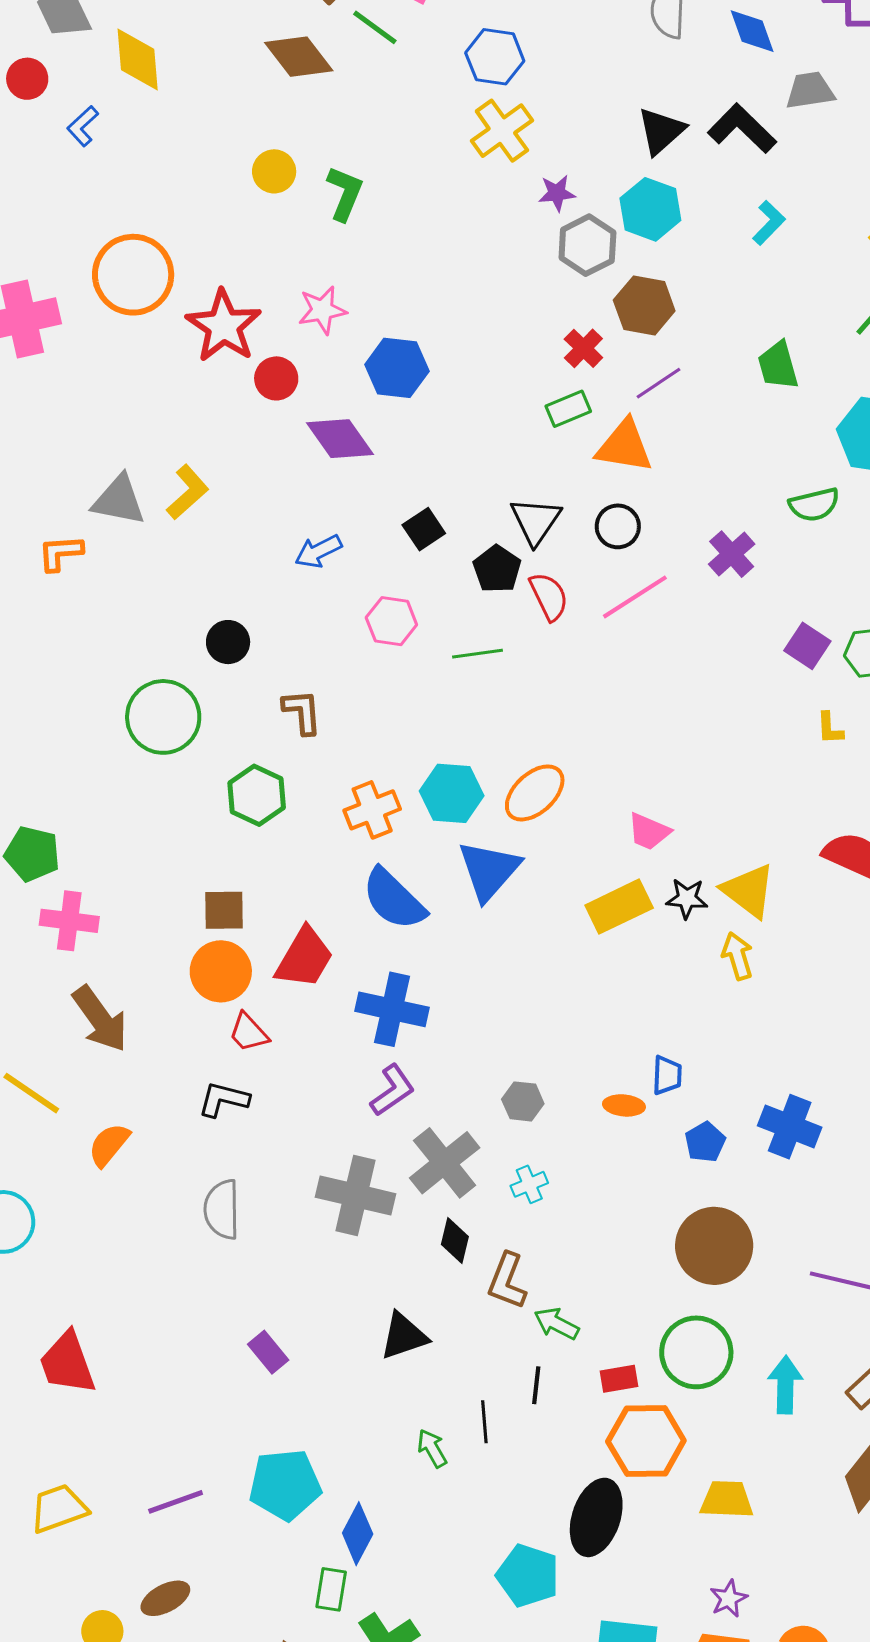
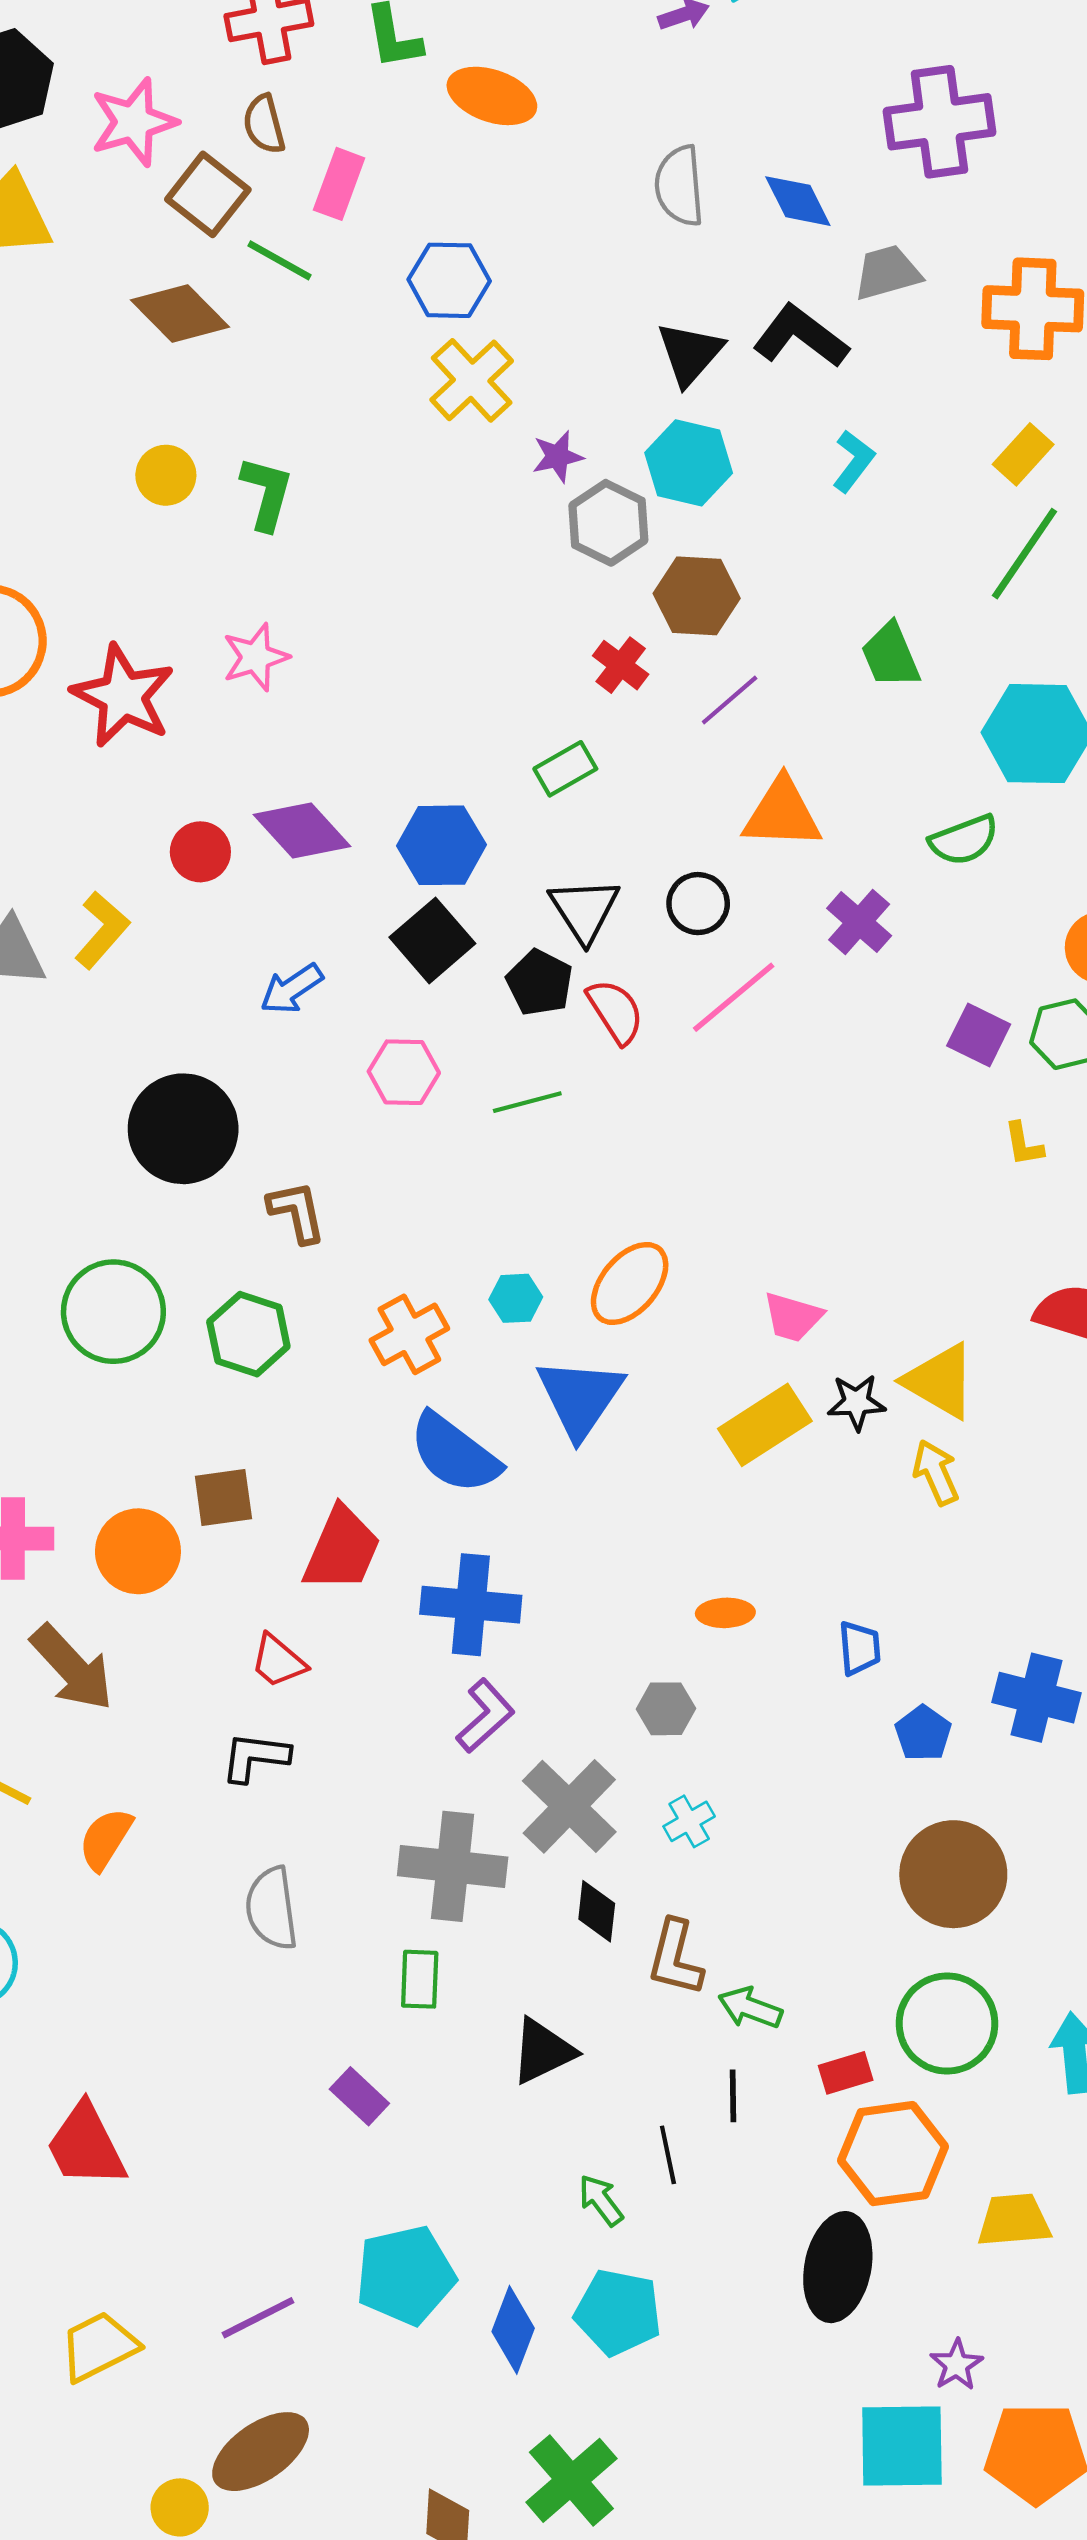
blue hexagon: (397, 368) -> (441, 845), moved
red circle: (276, 378) -> (200, 852), moved
green rectangle: (568, 409) -> (565, 769), moved
orange triangle: (624, 446) -> (782, 814), moved
black square: (424, 529) -> (432, 940), size x1.4
black circle: (228, 642) -> (183, 1129), size x1.8
green circle: (163, 717) -> (113, 1312), moved
cyan hexagon: (452, 793) -> (516, 1298), size x0.6
orange circle: (221, 971) -> (138, 1551), moved
orange ellipse: (624, 1105) -> (725, 1613), moved
cyan pentagon: (528, 1576) -> (618, 2312), moved
green rectangle: (331, 1589) -> (420, 1979), moved
brown ellipse: (165, 1598) -> (261, 2452), size x1.5
purple star: (729, 1599) -> (957, 2365), moved

